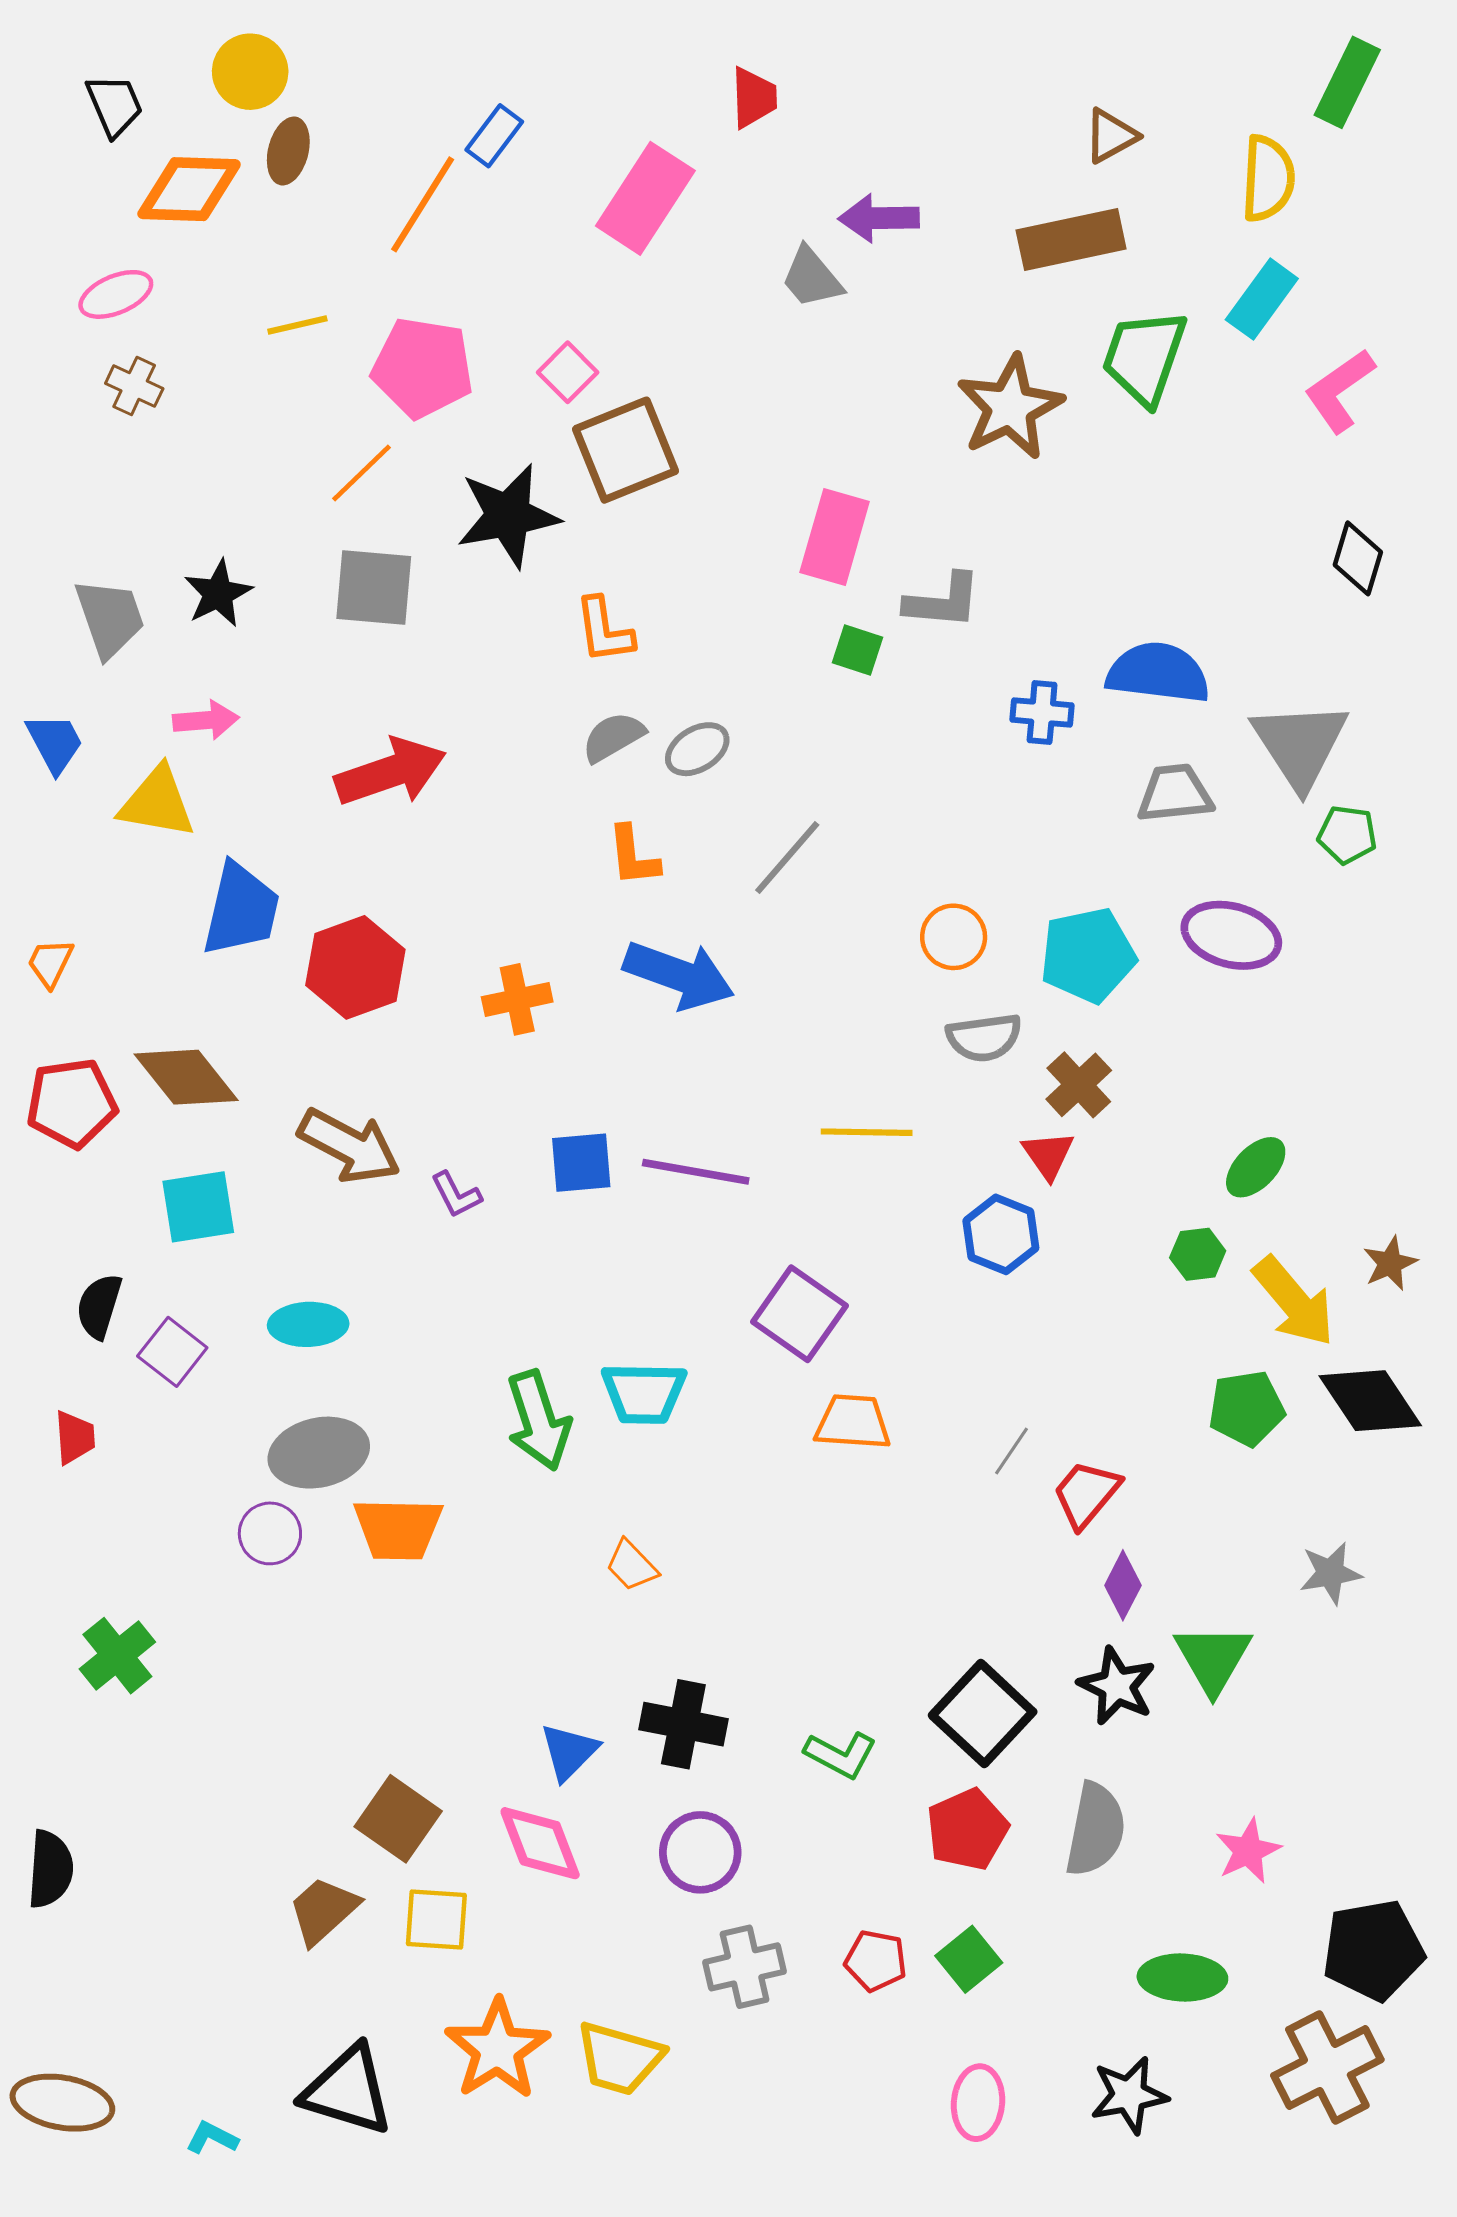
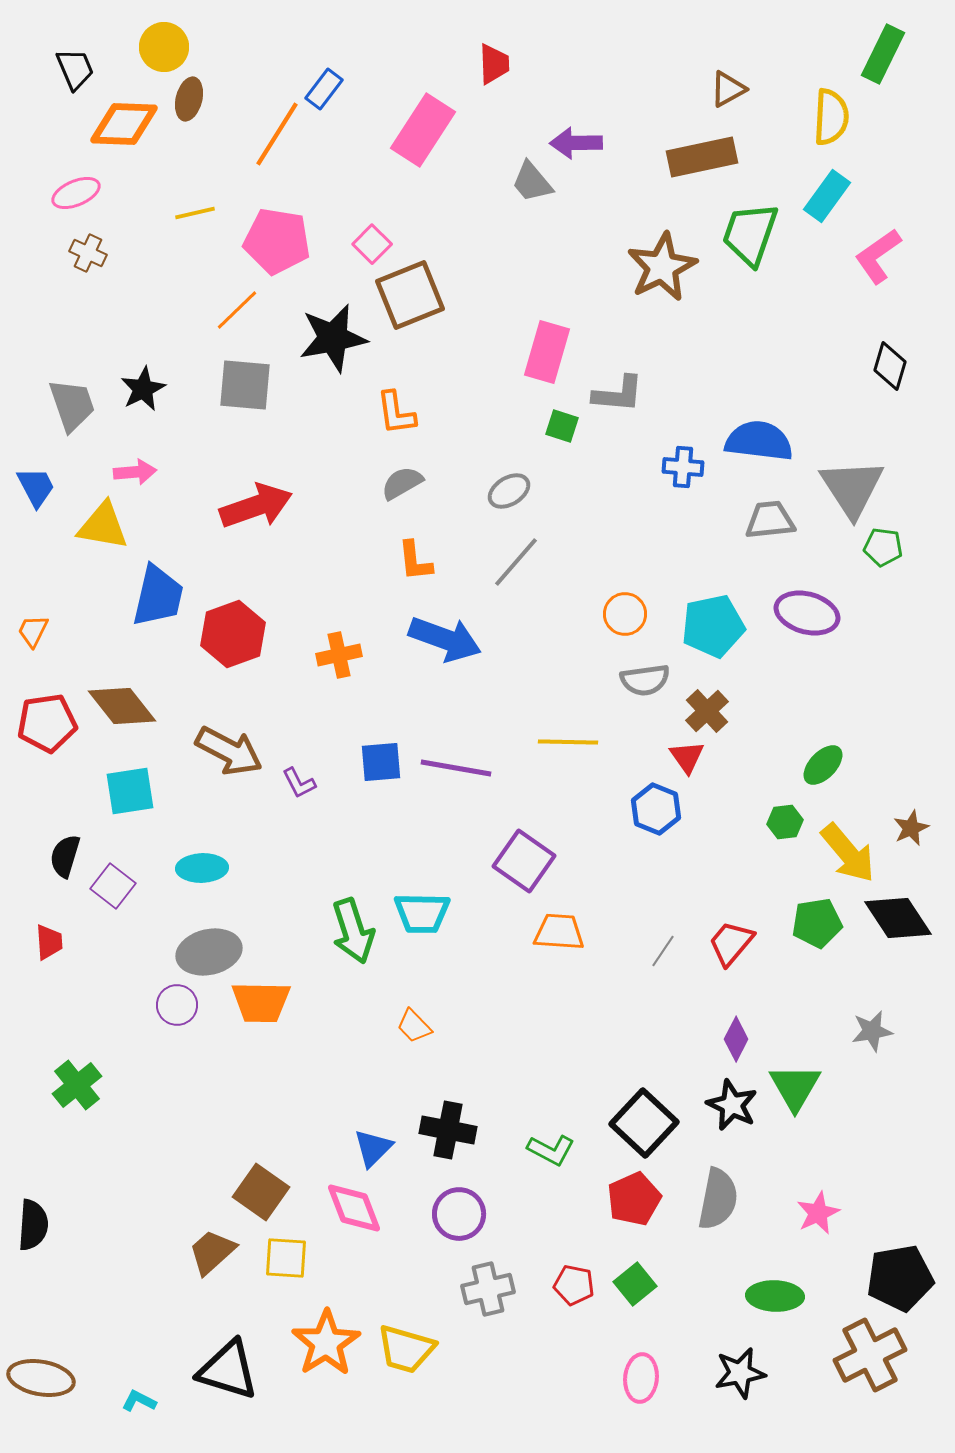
gray ellipse: (697, 749) -> (509, 491), moved
red trapezoid: (1086, 1494) -> (731, 943), moved

